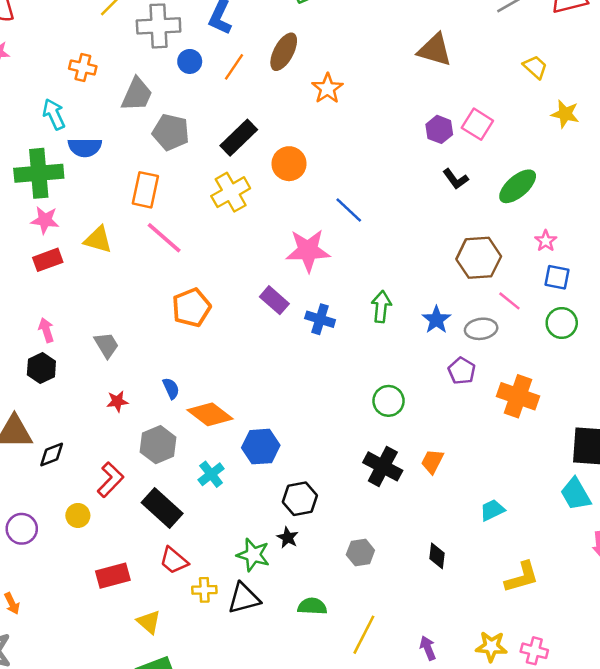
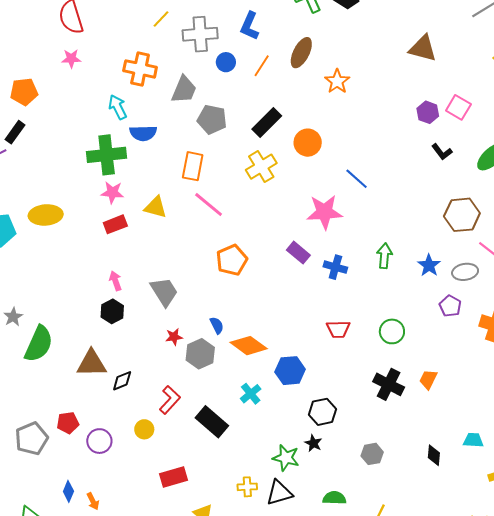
orange cross: (83, 67) -> (140, 69), size x1.5
gray trapezoid: (107, 345) -> (164, 292), size x1.4
gray hexagon: (158, 445) -> (200, 354), moved
cyan trapezoid: (492, 510) -> (473, 440), moved, turned 30
red trapezoid: (174, 561) -> (338, 329), moved, turned -40

